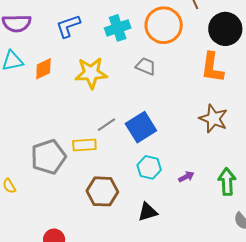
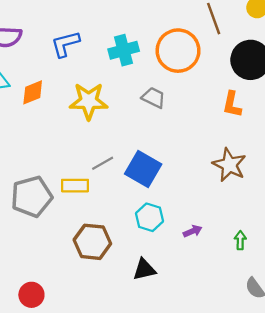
orange L-shape: (212, 67) -> (232, 104), size x0.7
blue square: (141, 127) -> (143, 169), turned -32
green arrow: (227, 182) -> (240, 240), size x0.6

